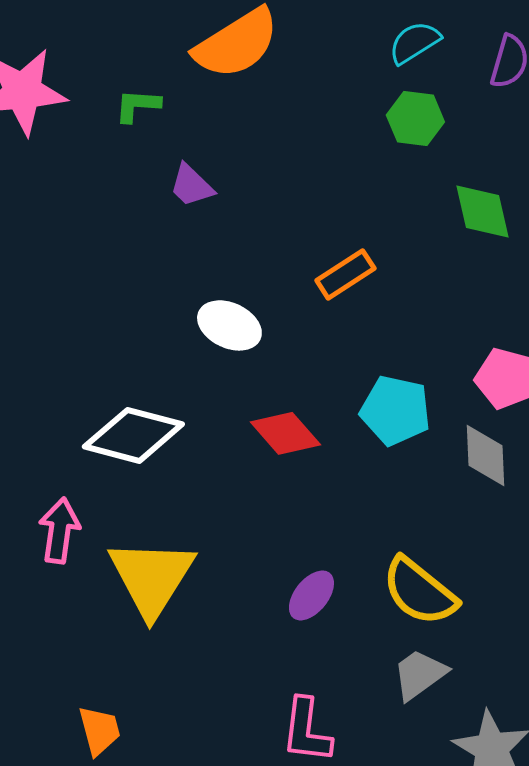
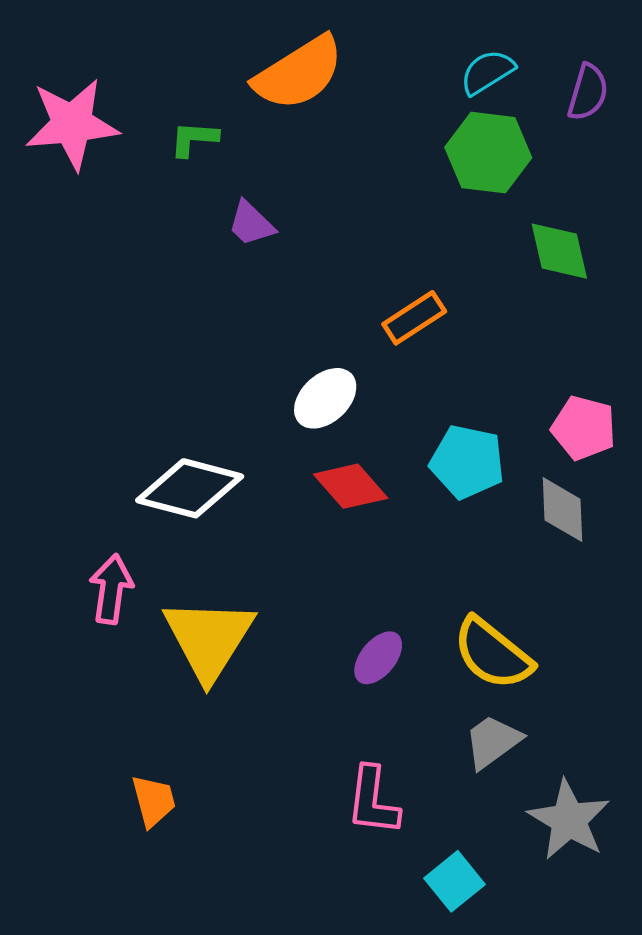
green hexagon: (415, 118) -> (488, 153), size x1.4
white ellipse: (229, 325) -> (325, 398), moved, turned -68

